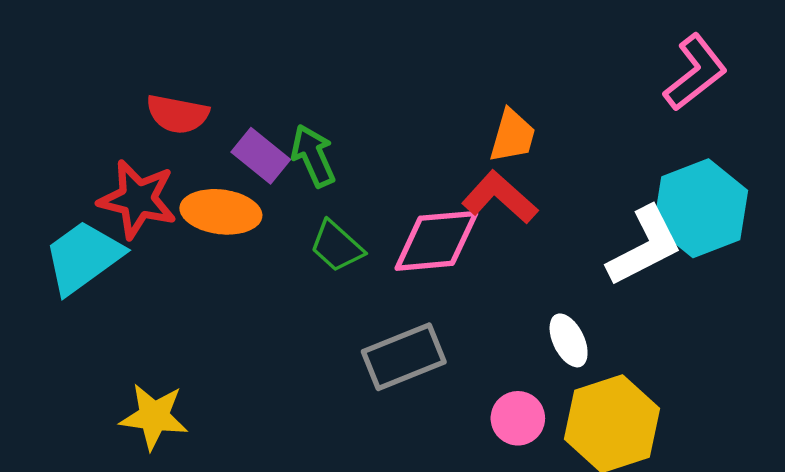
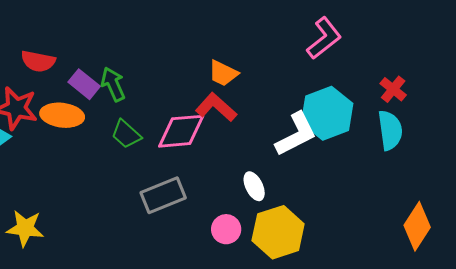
orange trapezoid: (512, 136) -> (223, 73), turned 100

